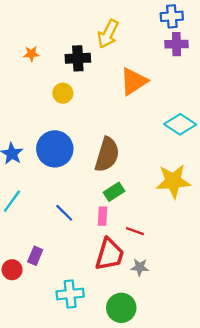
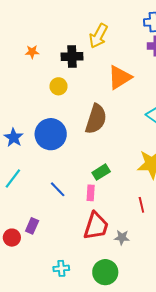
brown semicircle: (107, 155) -> (96, 119), moved
red line: (135, 231) -> (141, 205), moved, turned 56
cyan cross: (70, 294) -> (61, 268), moved, size x0.7

